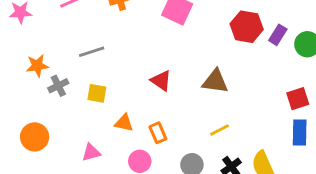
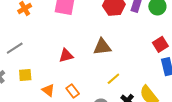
red triangle: (161, 81) -> (66, 56), turned -35
orange triangle: (124, 123) -> (48, 90), turned 40

